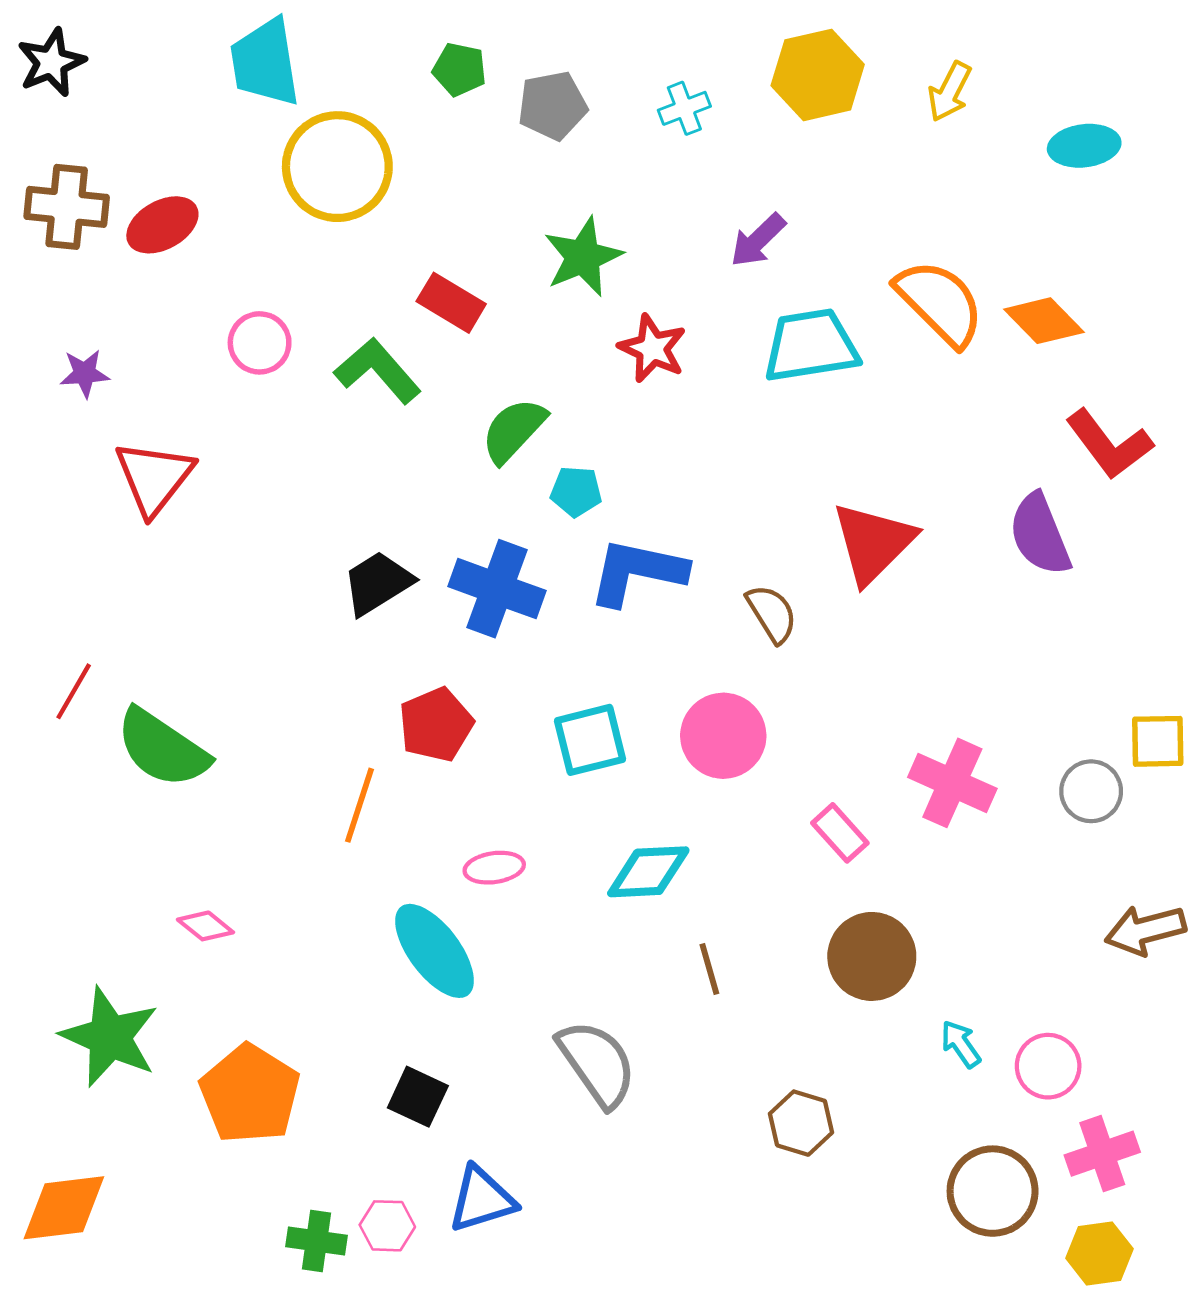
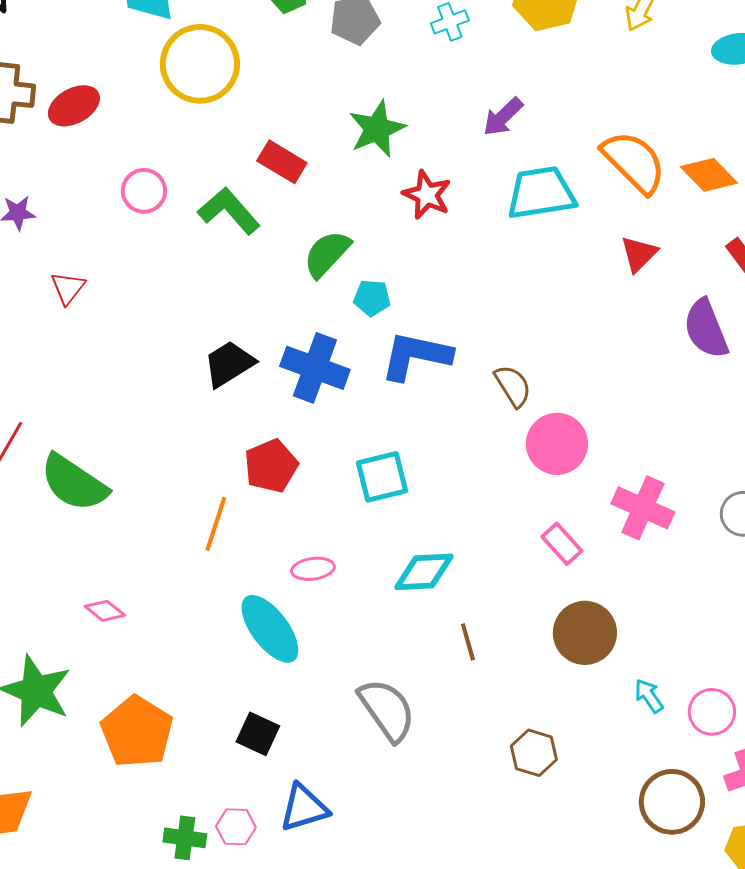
red triangle: (154, 478) -> (68, 288), size x0.6
red triangle: (873, 543) -> (639, 254), moved, size x0.6
pink circle: (723, 736) -> (557, 444), moved

